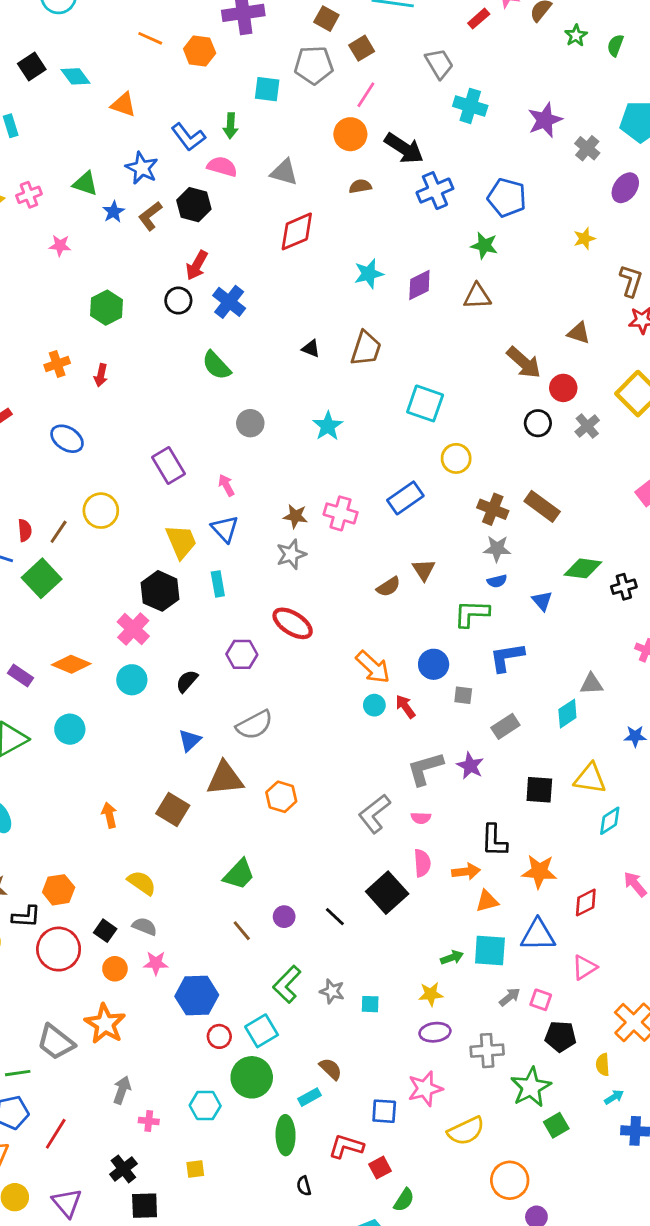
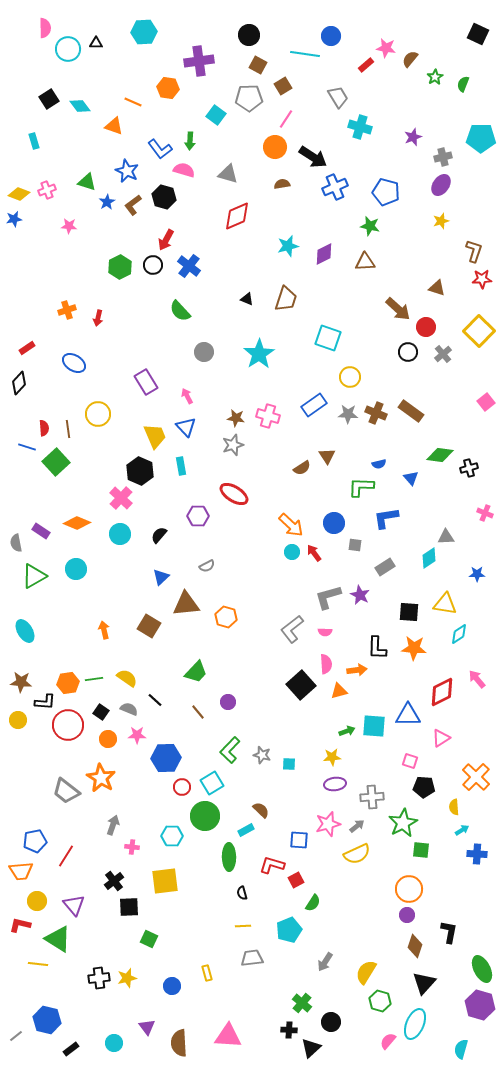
orange line: (150, 38) -> (133, 102), moved
cyan square: (267, 89) -> (216, 115), turned 30
purple star: (545, 120) -> (413, 137), size x0.7
gray cross: (587, 148) -> (443, 157), turned 36
purple ellipse: (625, 188) -> (441, 185), moved
green hexagon: (106, 308) -> (120, 267), moved
cyan star: (328, 426) -> (259, 354), size x1.4
brown line: (59, 532) -> (68, 429), turned -42
gray star: (497, 549) -> (348, 414), moved
gray semicircle: (255, 725) -> (207, 566), size x0.6
orange star: (539, 872) -> (414, 648), moved
orange triangle: (487, 901) -> (339, 691), moved
red diamond: (586, 903) -> (442, 692), size x1.4
black line: (335, 917) -> (155, 700), moved
gray arrow: (510, 997) -> (357, 826), moved
green line: (18, 1073) -> (94, 679), moved
green square: (556, 1125) -> (421, 850), turned 36
yellow square: (195, 1169) -> (165, 881), size x2.0
orange circle: (510, 1180) -> (409, 889), moved

